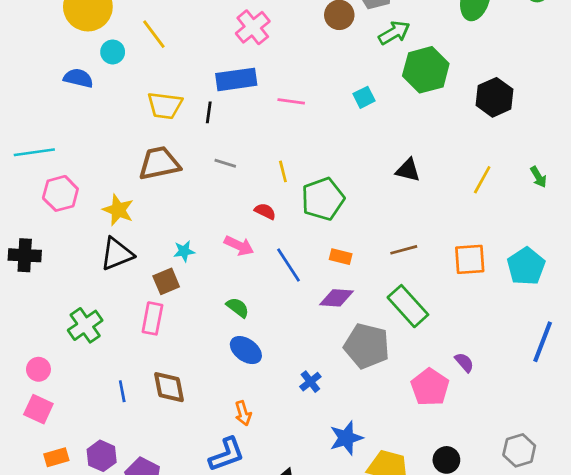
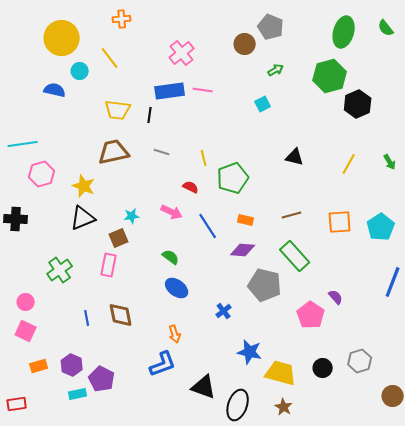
green arrow: (394, 33) -> (276, 70), moved, size x0.7
green hexagon: (426, 70) -> (330, 76), moved
pink line: (291, 101) -> (203, 90), moved
blue star: (346, 438) -> (250, 352), turned 30
gray hexagon: (519, 450) -> (360, 361), moved

